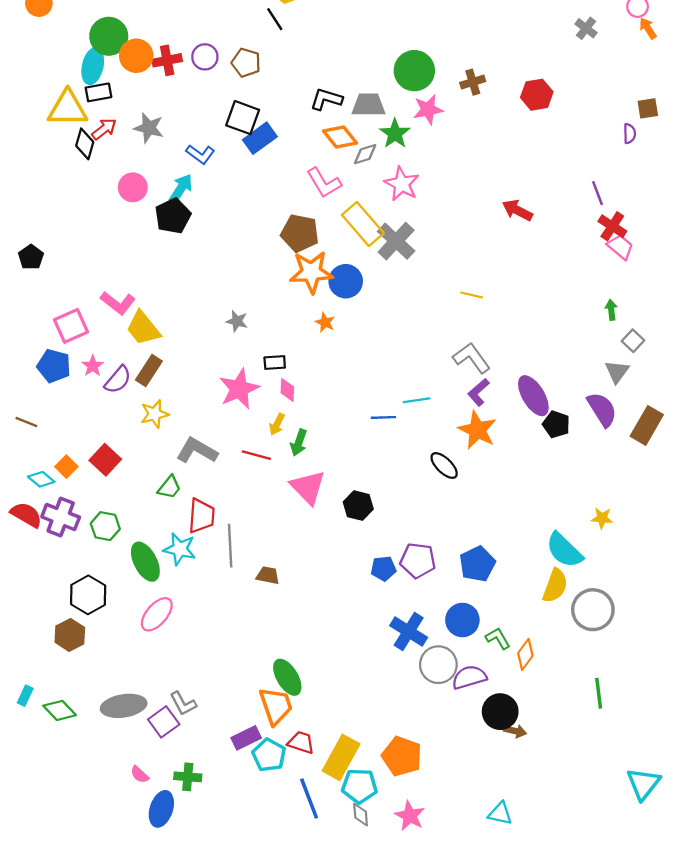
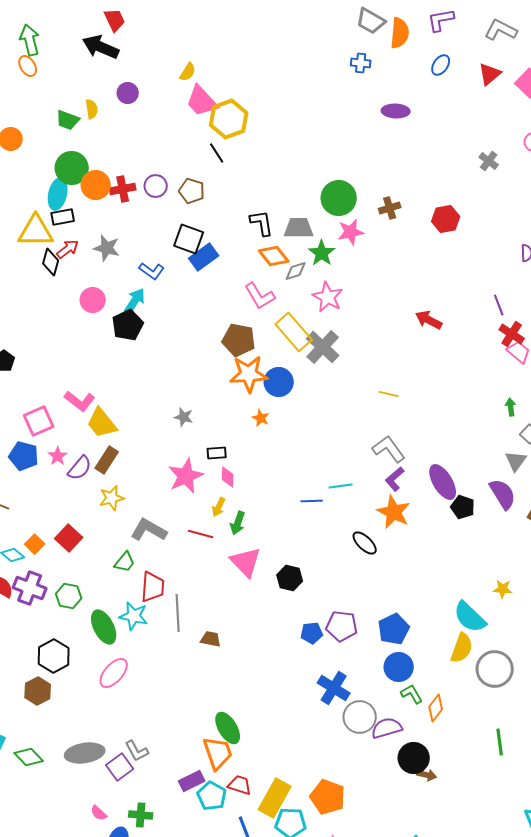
black L-shape: (326, 99) -> (262, 223), turned 64
blue circle: (462, 620) -> (399, 667), moved

